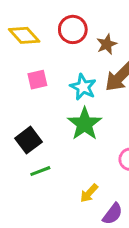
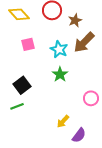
green star: (85, 124) -> (60, 74), size x0.7
green line: (40, 171) -> (17, 106), moved

